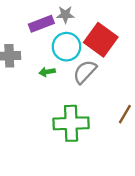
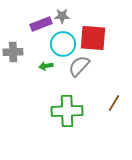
red square: (101, 40) -> (93, 38), turned -32

